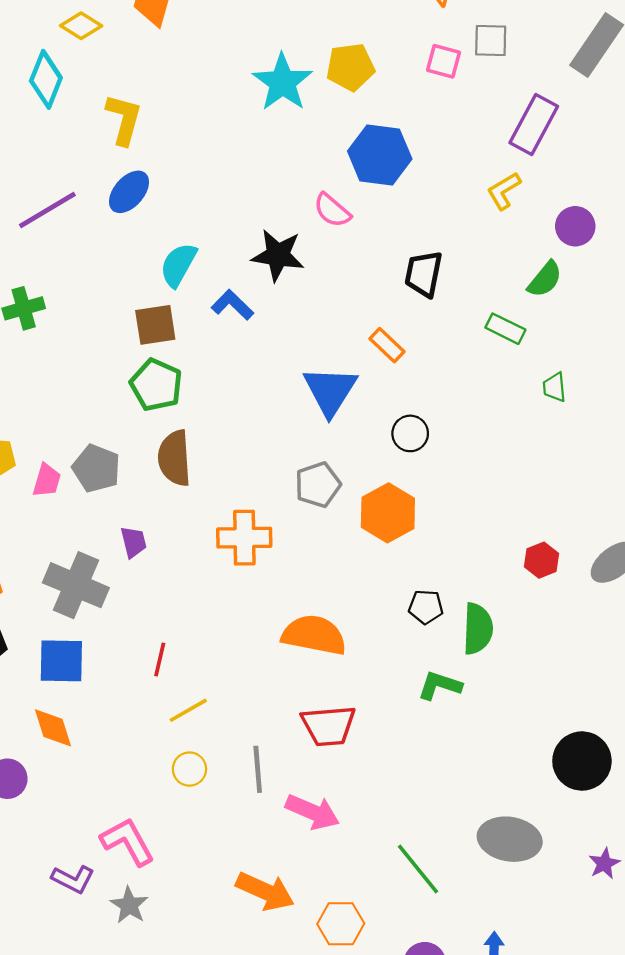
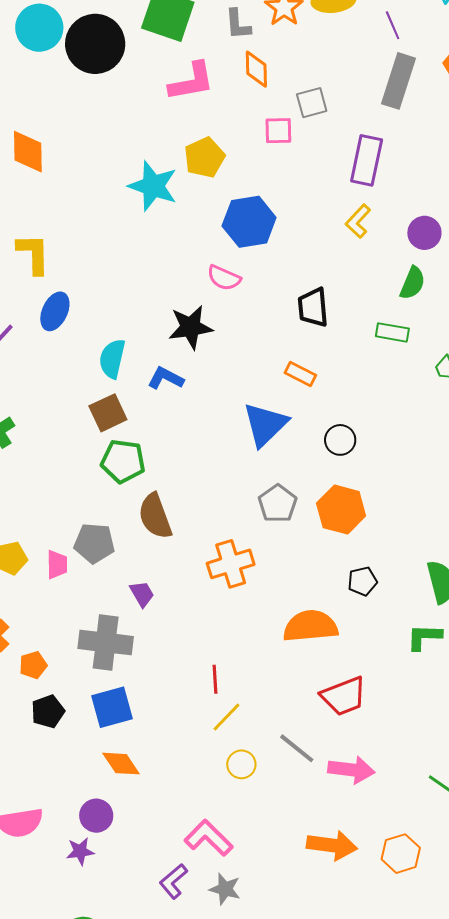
blue triangle: (330, 391) -> (265, 425), turned 30
black pentagon: (426, 607) -> (363, 581), moved
red line: (160, 659) -> (215, 679), moved
gray line: (258, 769) -> (297, 748), turned -30
purple L-shape: (73, 879) -> (173, 881), turned 129

